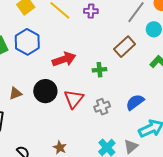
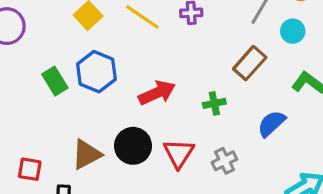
brown triangle: (15, 93) -> (86, 154), size x1.5
blue semicircle: (135, 102) -> (271, 124), moved

